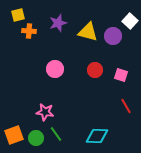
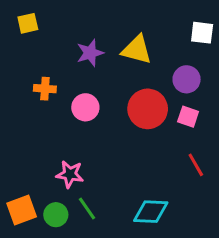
white square: (130, 21) -> (202, 33), turned -35
purple star: (58, 23) -> (90, 53), moved
orange cross: (29, 31) -> (45, 89), moved
purple circle: (113, 36) -> (187, 79), moved
red circle: (95, 70) -> (148, 109), size x1.6

